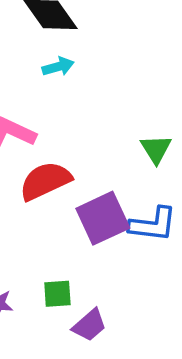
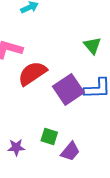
green square: (57, 294) -> (49, 136), turned 30

